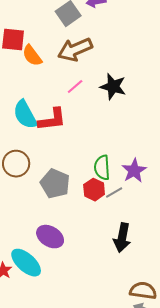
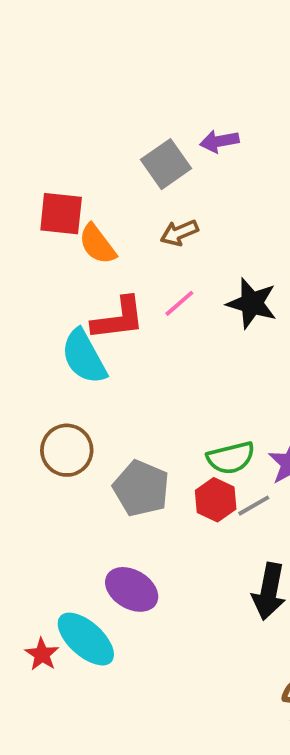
brown arrow: (75, 50) -> (179, 233), size x0.6
red L-shape: (52, 120) -> (118, 319), moved
green semicircle: (102, 168) -> (231, 458), turned -100

